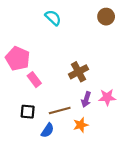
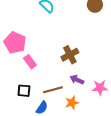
pink star: (107, 97) -> (100, 88), moved
purple arrow: (86, 99) -> (77, 80), turned 96

